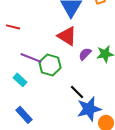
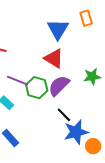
purple semicircle: (85, 54) -> (59, 86), moved, size x1.6

